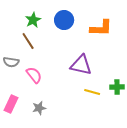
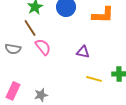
purple triangle: (81, 65) -> (83, 52), size x0.6
pink semicircle: (34, 75) -> (43, 47), moved

